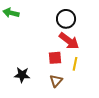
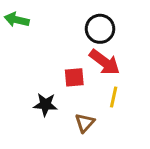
red square: (55, 58) -> (74, 77), moved
black star: (22, 75) -> (45, 105), moved

